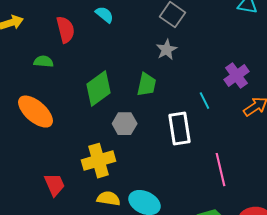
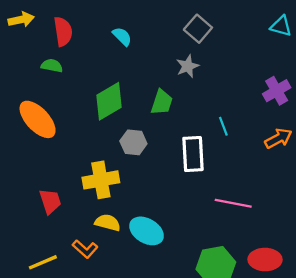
cyan semicircle: (104, 15) -> (122, 36), moved
red semicircle: (66, 30) -> (63, 32), moved
purple cross: (236, 76) -> (277, 91), moved
pink line: (220, 170) -> (233, 203), turned -72

